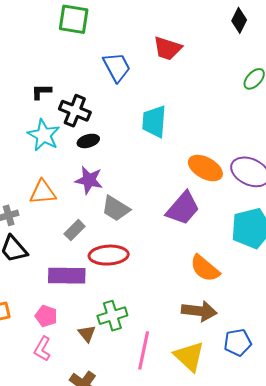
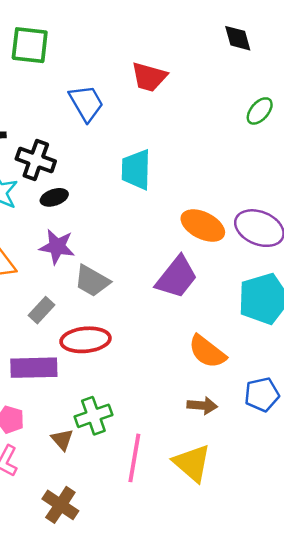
black diamond: (239, 20) -> (238, 38), turned -40
brown arrow: (199, 311) -> (202, 406), size x0.7
blue pentagon: (238, 342) -> (262, 394), moved

